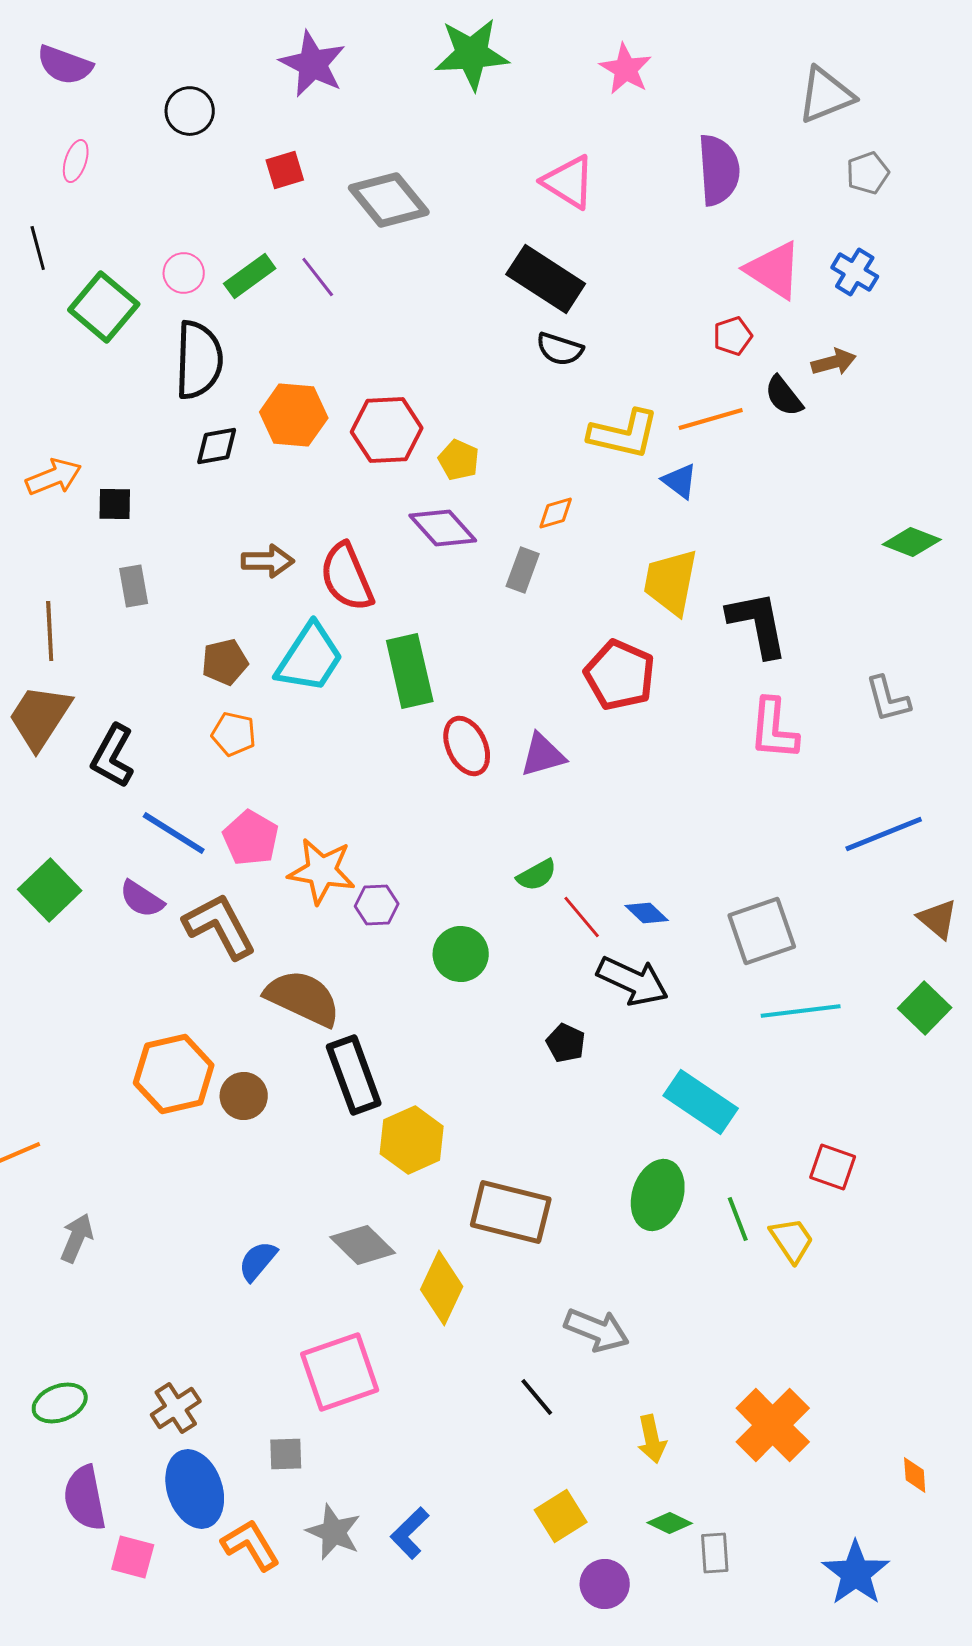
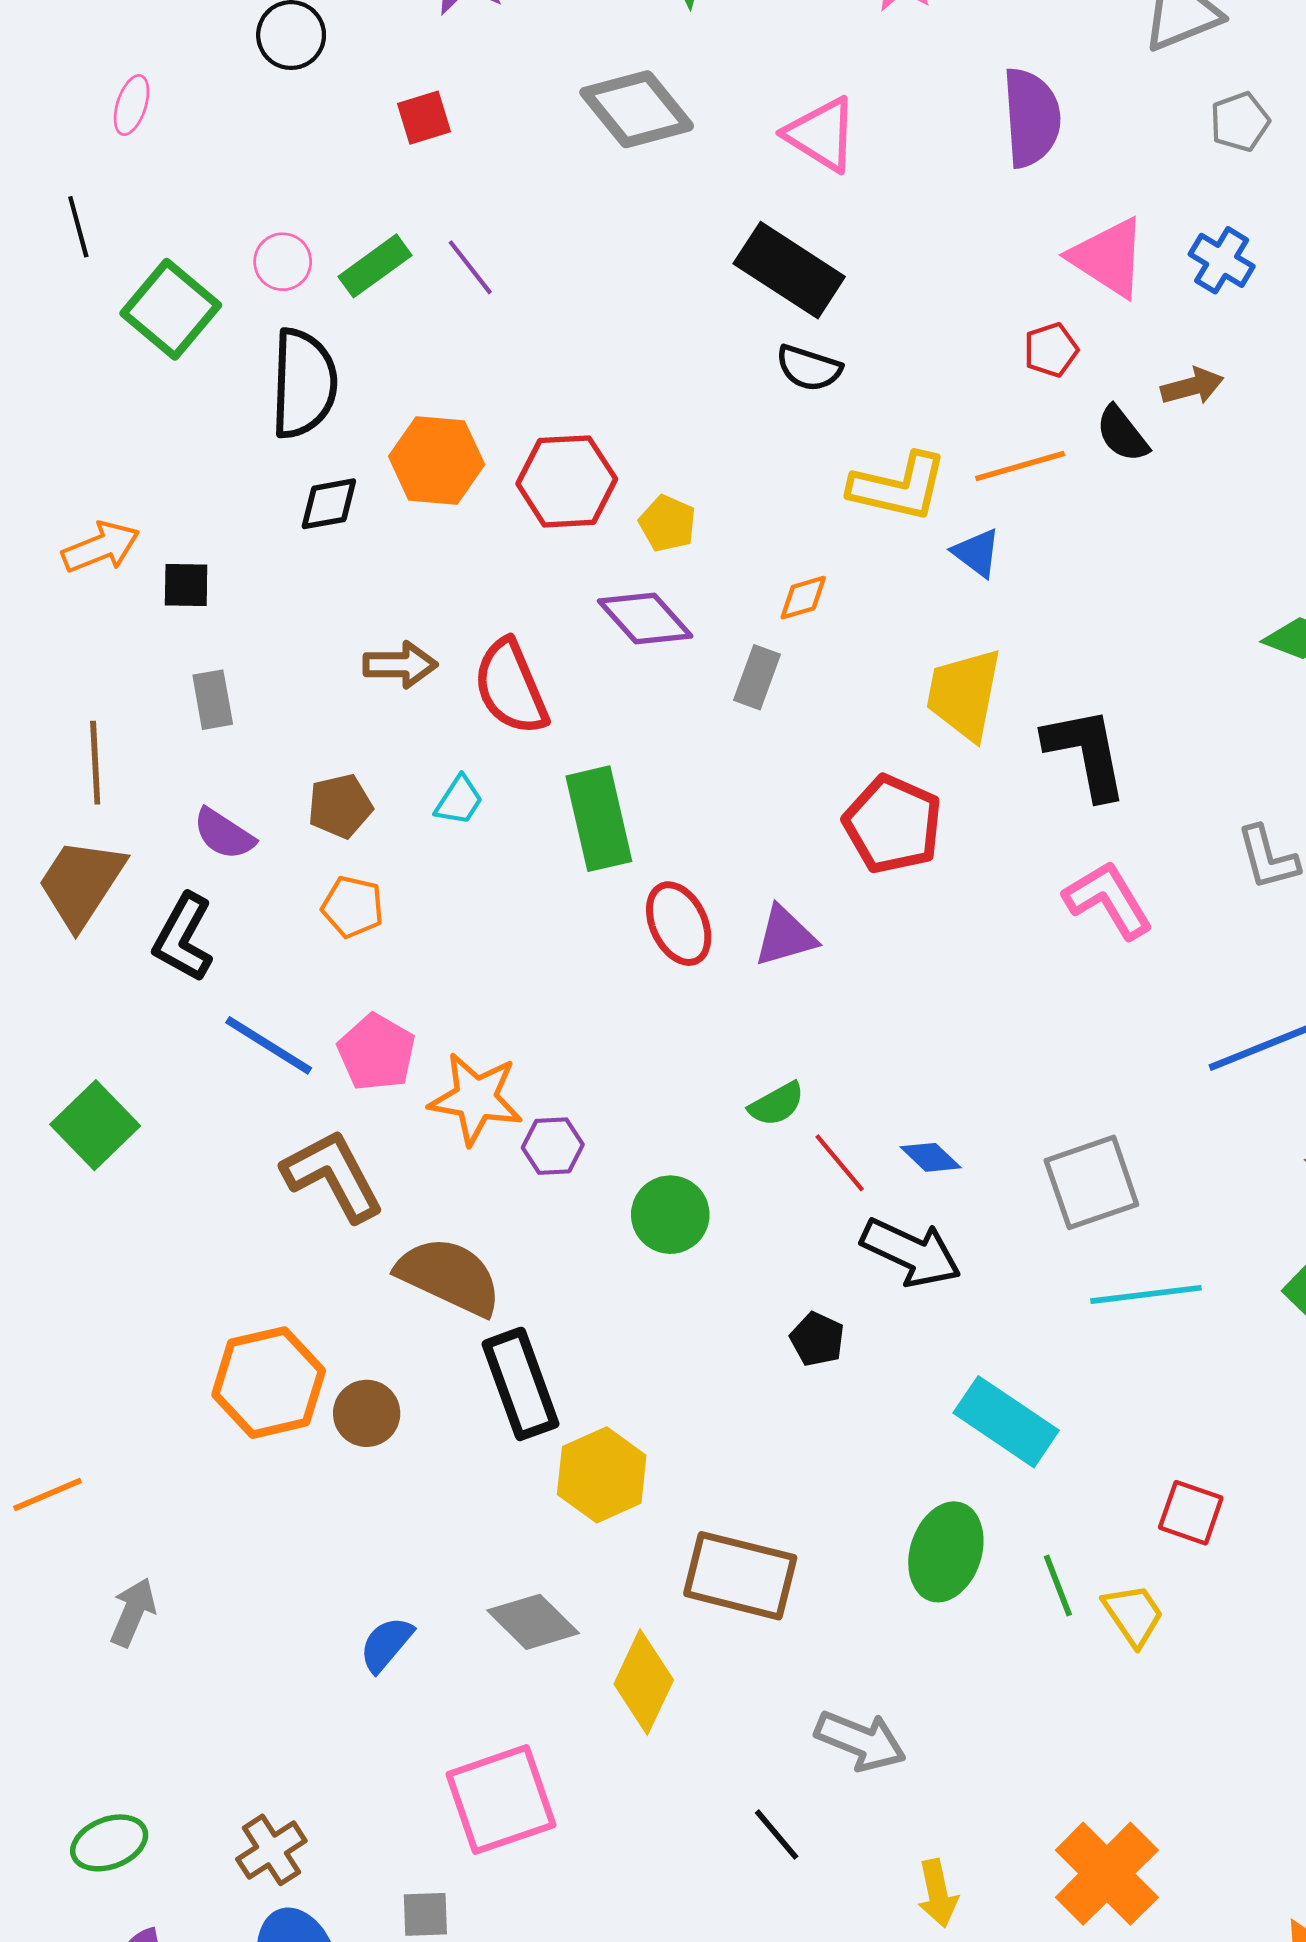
gray diamond: (389, 200) -> (637, 109), moved
cyan trapezoid: (310, 658) -> (459, 800), size x0.5
pink L-shape: (774, 729) -> (1108, 900), turned 144
purple semicircle: (142, 899) -> (224, 834), moved

